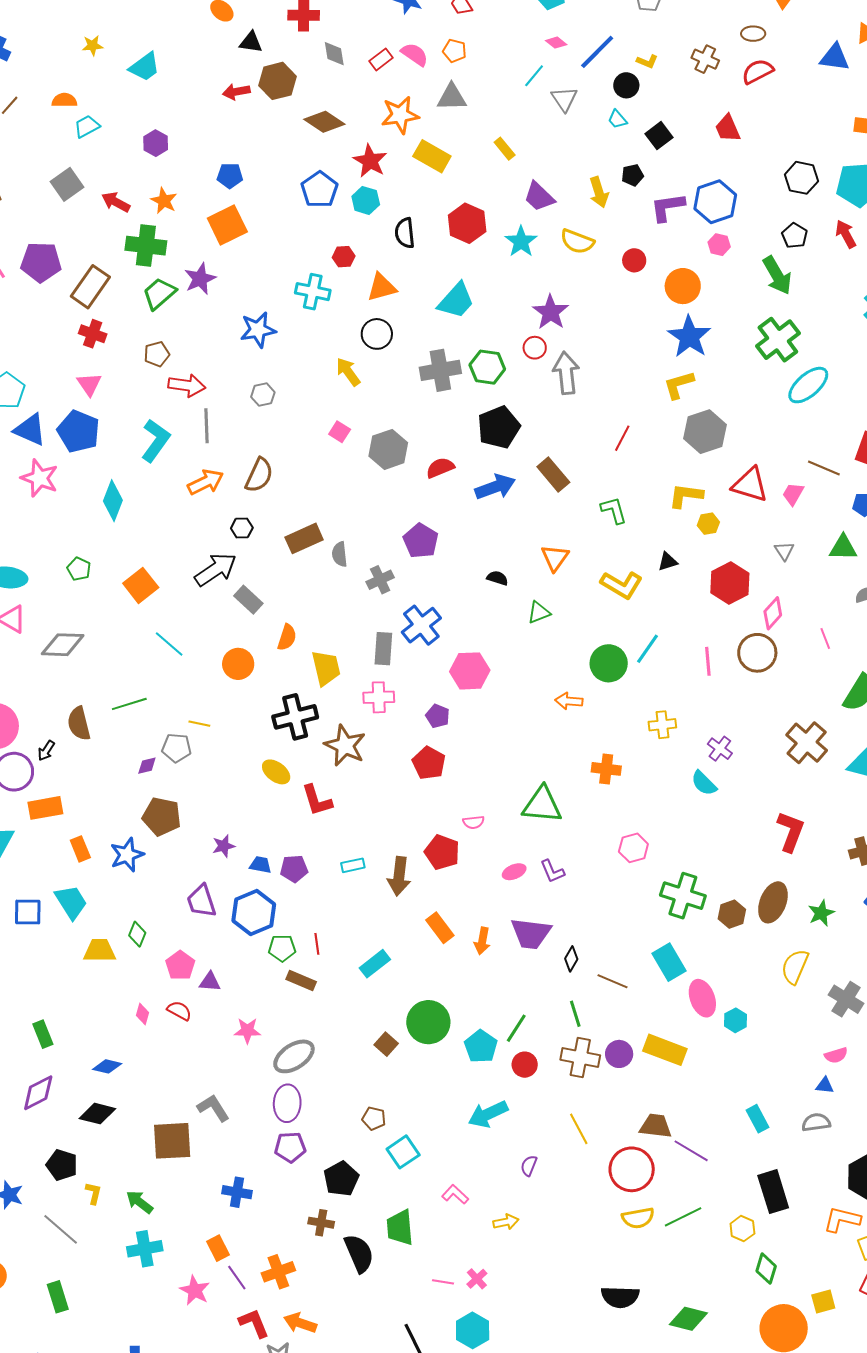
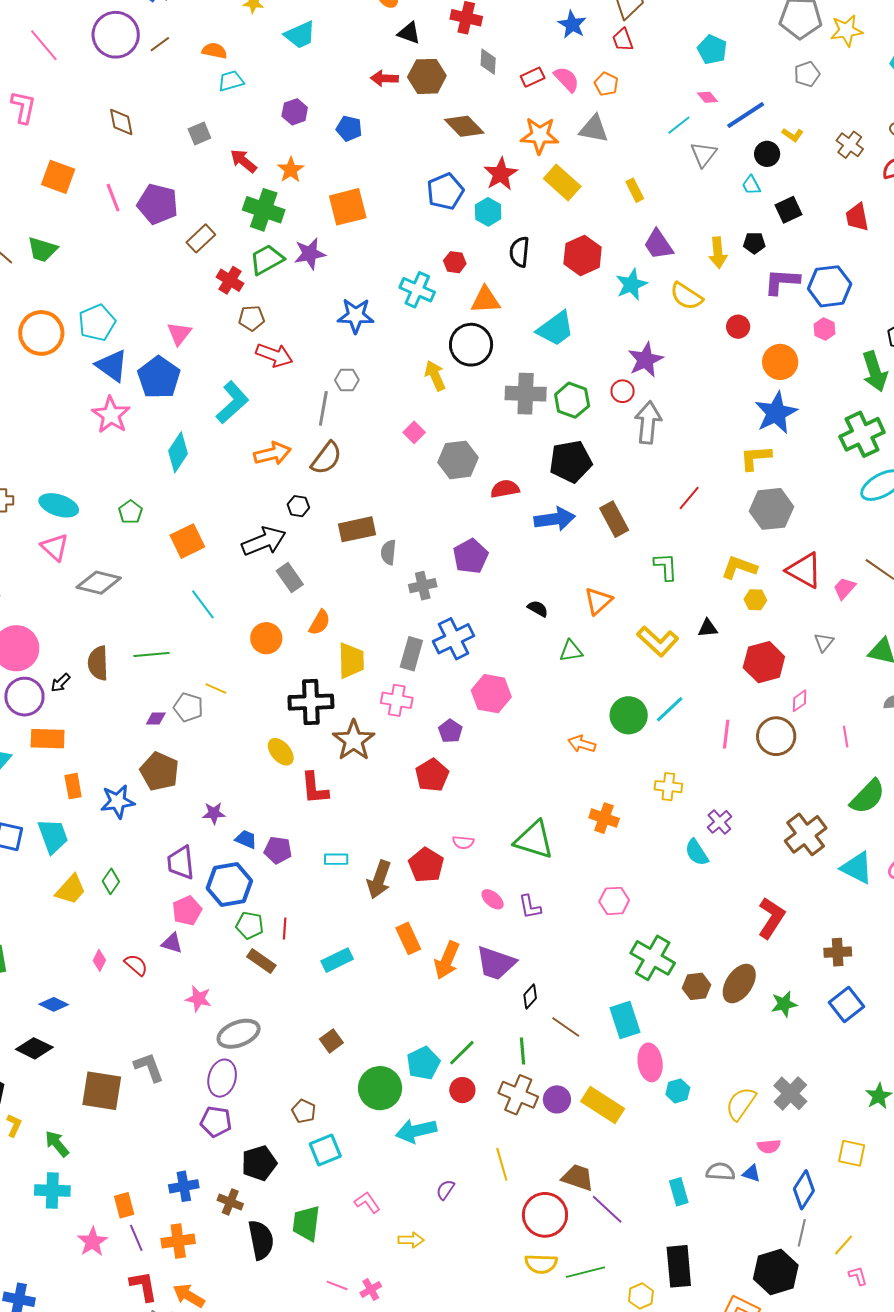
blue pentagon: (230, 176) -> (349, 128), moved
gray square: (67, 184) -> (199, 134), size x0.7
brown rectangle: (90, 287) -> (201, 238), size x0.7
red cross: (93, 334) -> (230, 280), moved
black circle: (377, 334) -> (471, 345), size x1.4
gray line: (206, 426) -> (323, 408), moved
pink diamond: (773, 613) -> (800, 701), size x0.7
pink ellipse: (514, 872) -> (493, 899), turned 50
orange arrow: (482, 941) -> (447, 960), size x1.4
yellow trapezoid: (100, 951) -> (71, 890), turned 120
pink pentagon: (180, 965) -> (187, 911), moved
yellow semicircle: (795, 967) -> (741, 1104), moved
green circle: (428, 1022) -> (380, 1088), moved
gray semicircle: (816, 1122) -> (720, 1172), moved
blue cross: (237, 1192) -> (184, 1186), moved, turned -32

